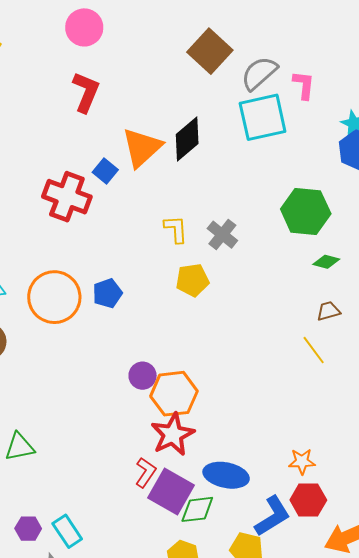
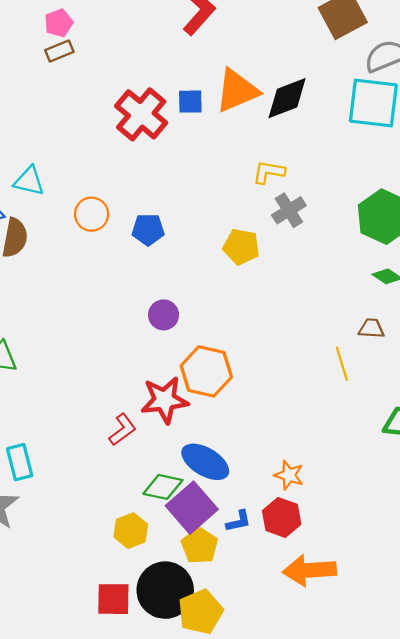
blue square: (105, 171) -> (190, 102), turned 30
yellow L-shape: (176, 229) -> (269, 172), moved, turned -96
orange circle: (54, 297) -> (92, 214), size x0.6
purple circle: (143, 376) -> (164, 315), moved
orange hexagon: (174, 394) -> (206, 371), moved
purple square: (171, 492) -> (192, 508), moved
blue L-shape: (272, 516) -> (239, 521), size x0.6

